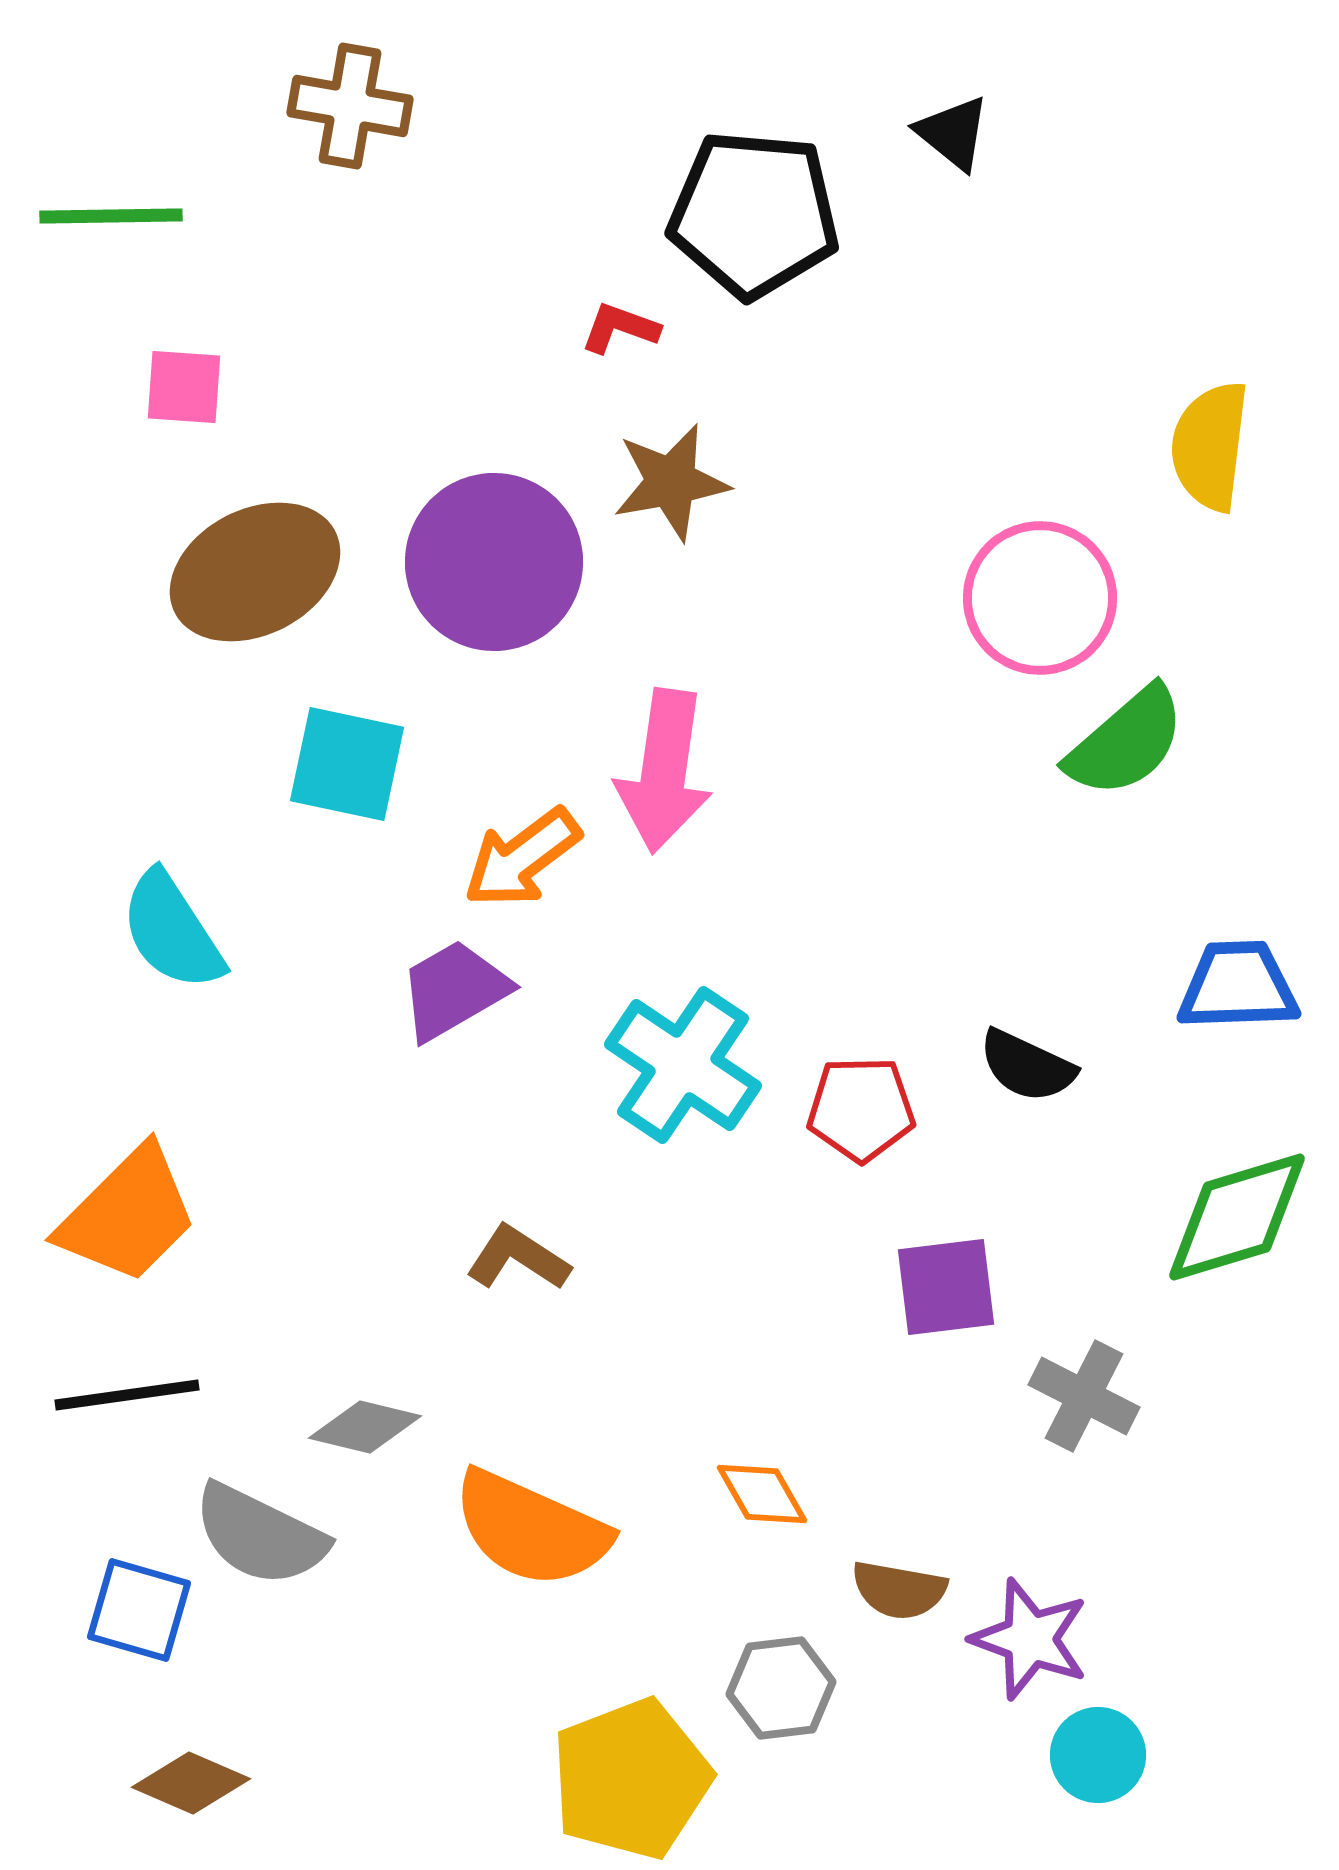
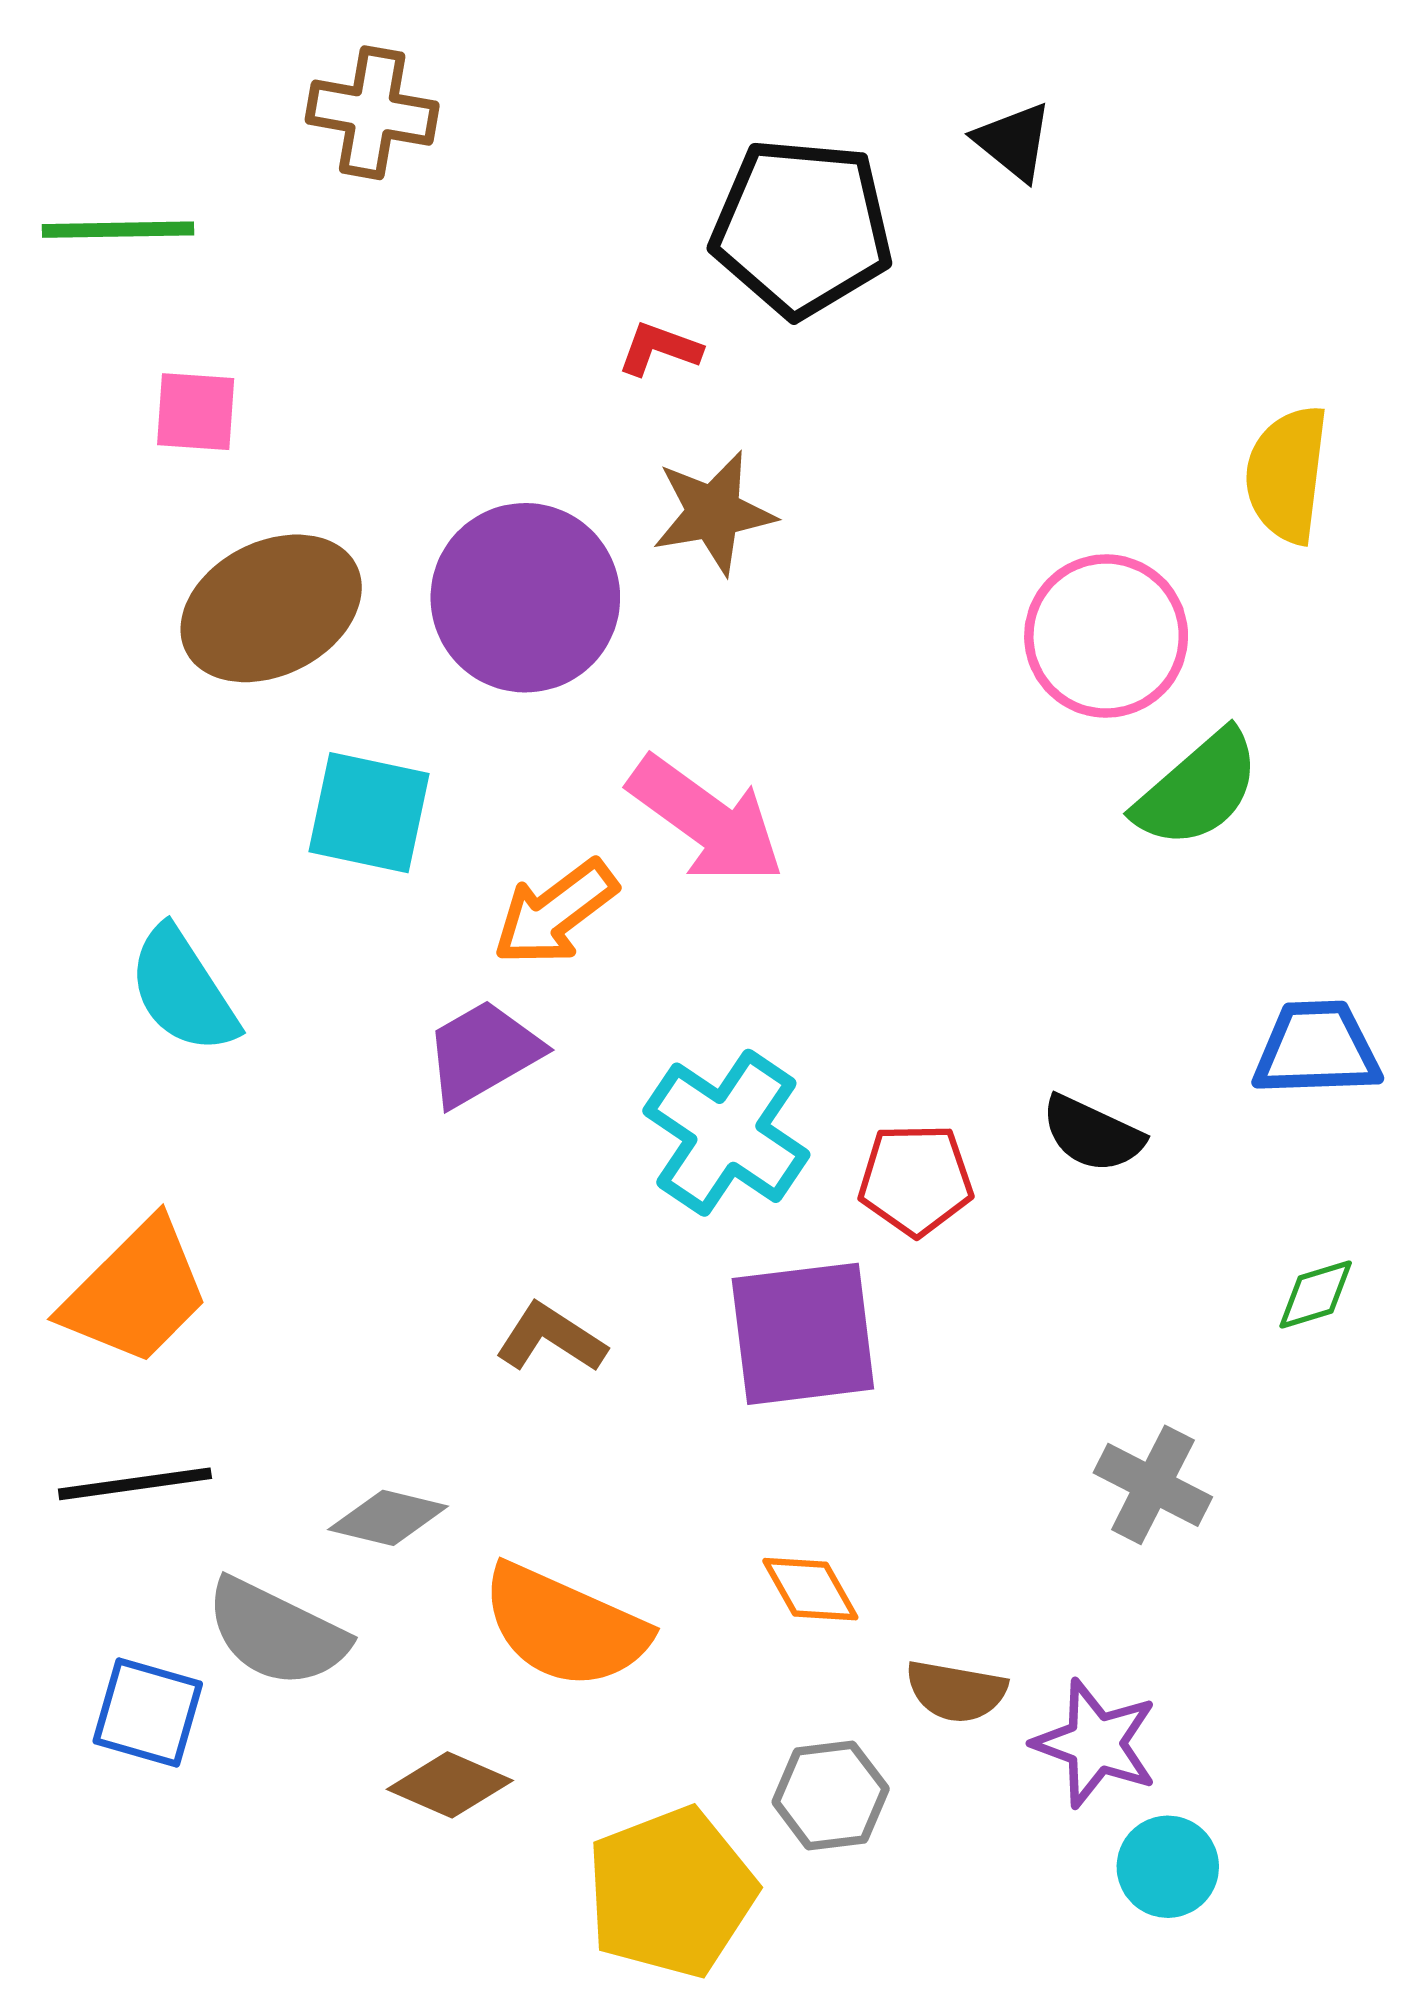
pink arrow: (664, 771) -> (706, 820), turned -62
green diamond: (1237, 1217) -> (1316, 1294), size x0.5
purple square: (946, 1287) -> (803, 1334), moved, size x1.4
brown diamond: (191, 1783) -> (450, 1785), moved

